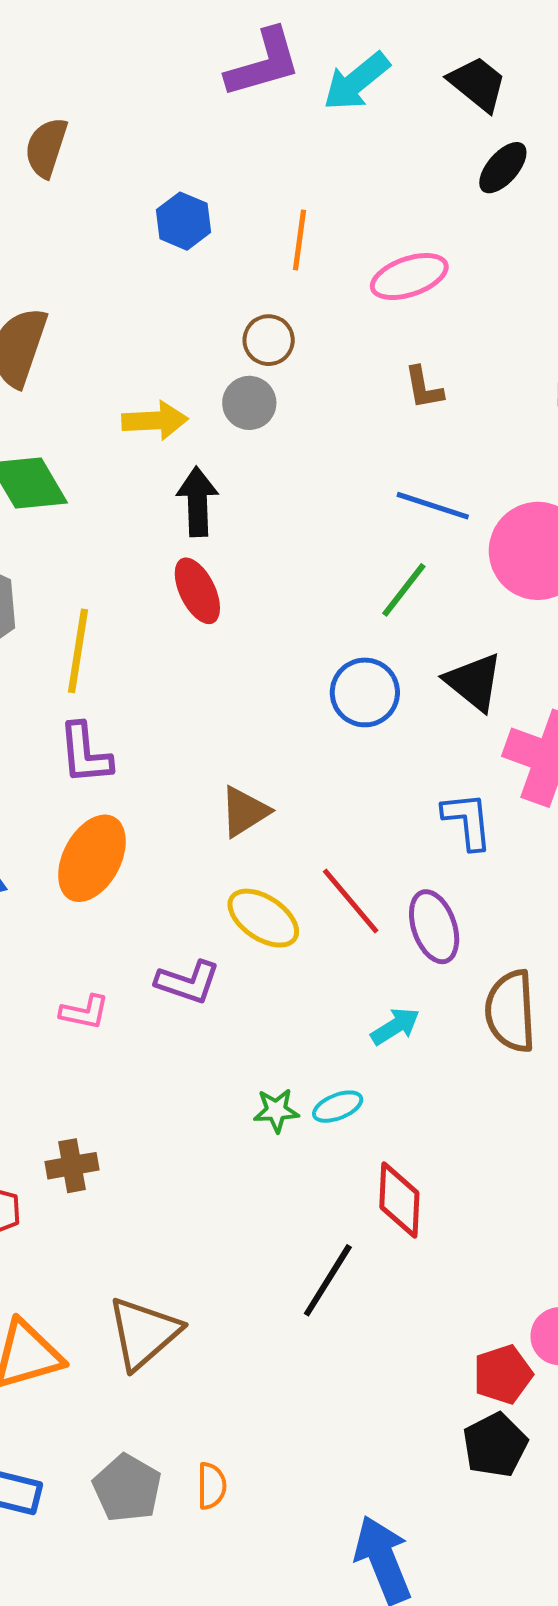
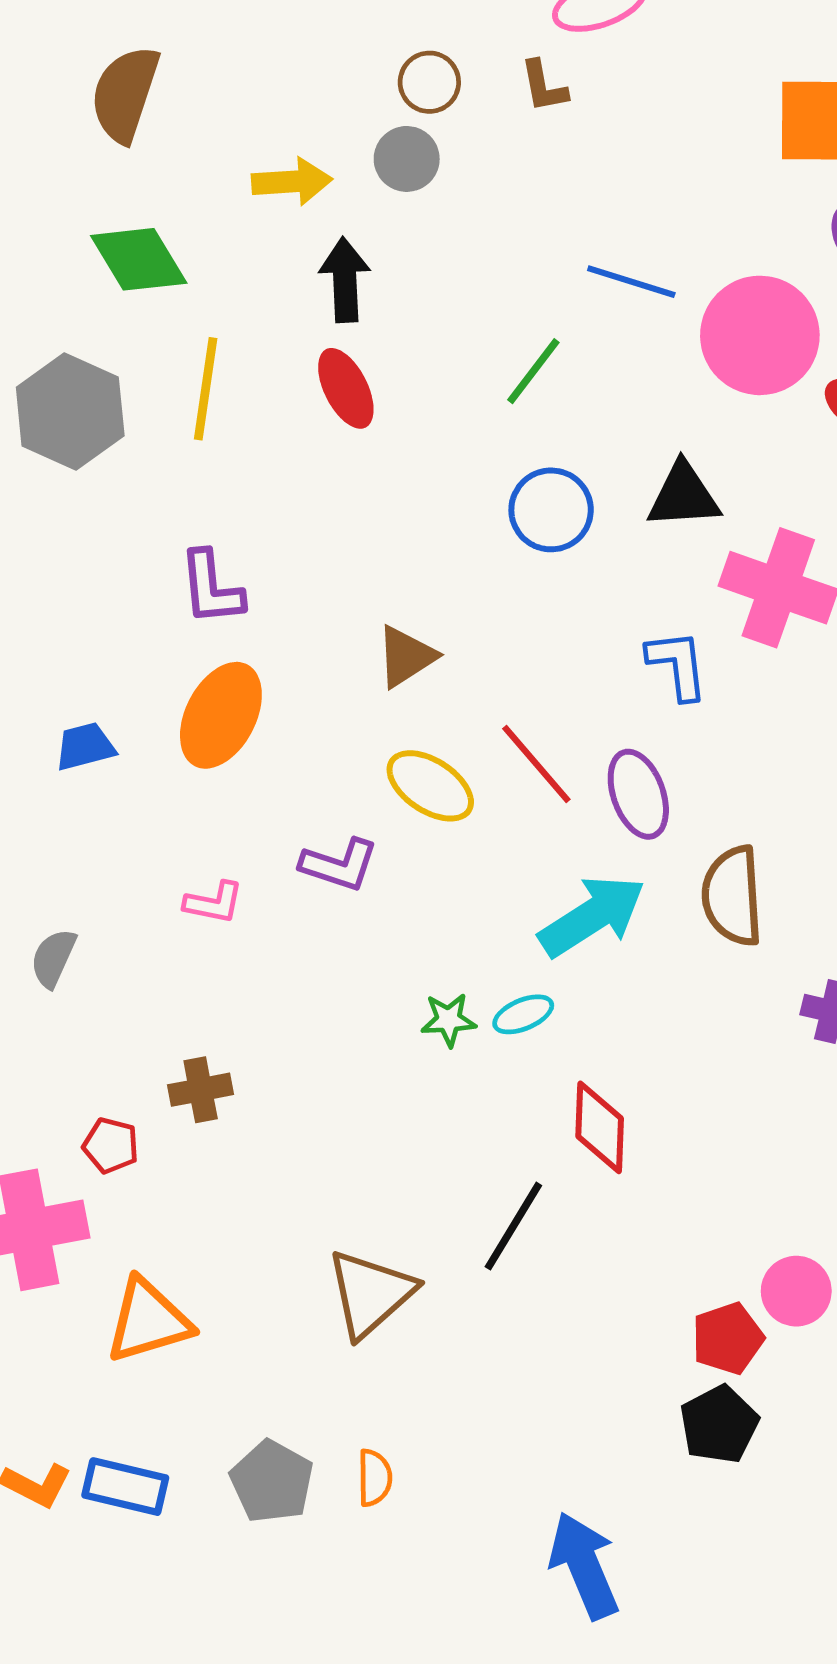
brown L-shape: (424, 388) -> (544, 86), moved
green line: (404, 590) -> (533, 371), moved
yellow line: (78, 651) -> (206, 389), moved
black triangle: (474, 682) -> (684, 496), turned -42
cyan arrow: (395, 1026) -> (592, 916), size x1.8
brown triangle: (144, 1333) -> (371, 1293), moved

